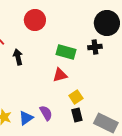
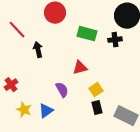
green rectangle: (66, 52) -> (87, 34), moved
purple semicircle: (46, 113) -> (62, 90), moved

